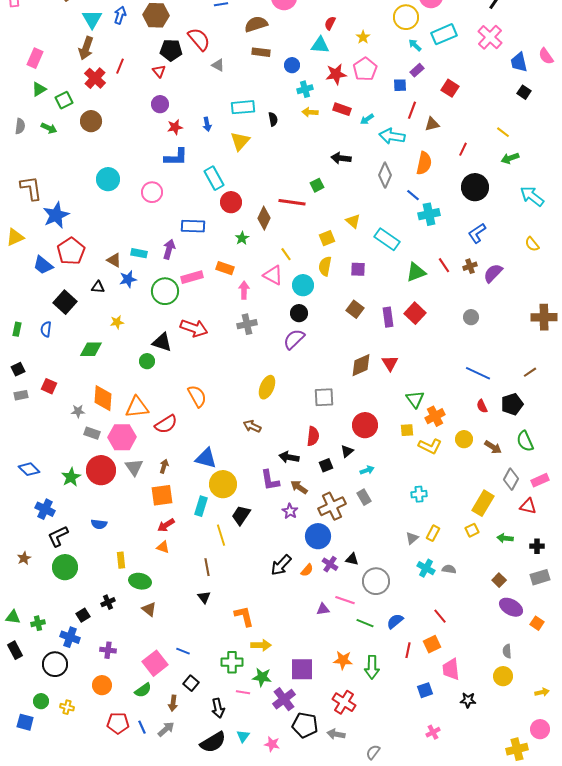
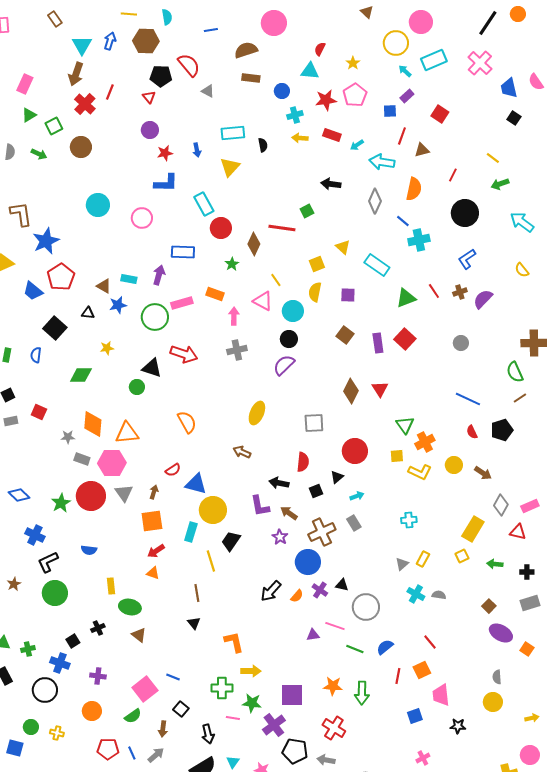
brown diamond: (361, 365) -> (351, 391), turned -40
red semicircle: (166, 424) -> (173, 470), moved, size x0.7
green semicircle: (525, 441) -> (515, 372), moved

